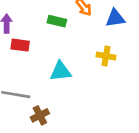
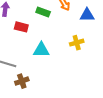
red rectangle: (20, 45) -> (21, 27), moved
yellow cross: (106, 56) -> (77, 43), turned -32

